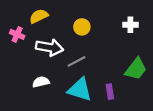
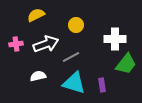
white cross: (130, 25) -> (115, 39), moved, size x1.5
pink cross: (17, 34) -> (16, 44), moved, turned -32
white arrow: (50, 47) -> (46, 44), turned -30

